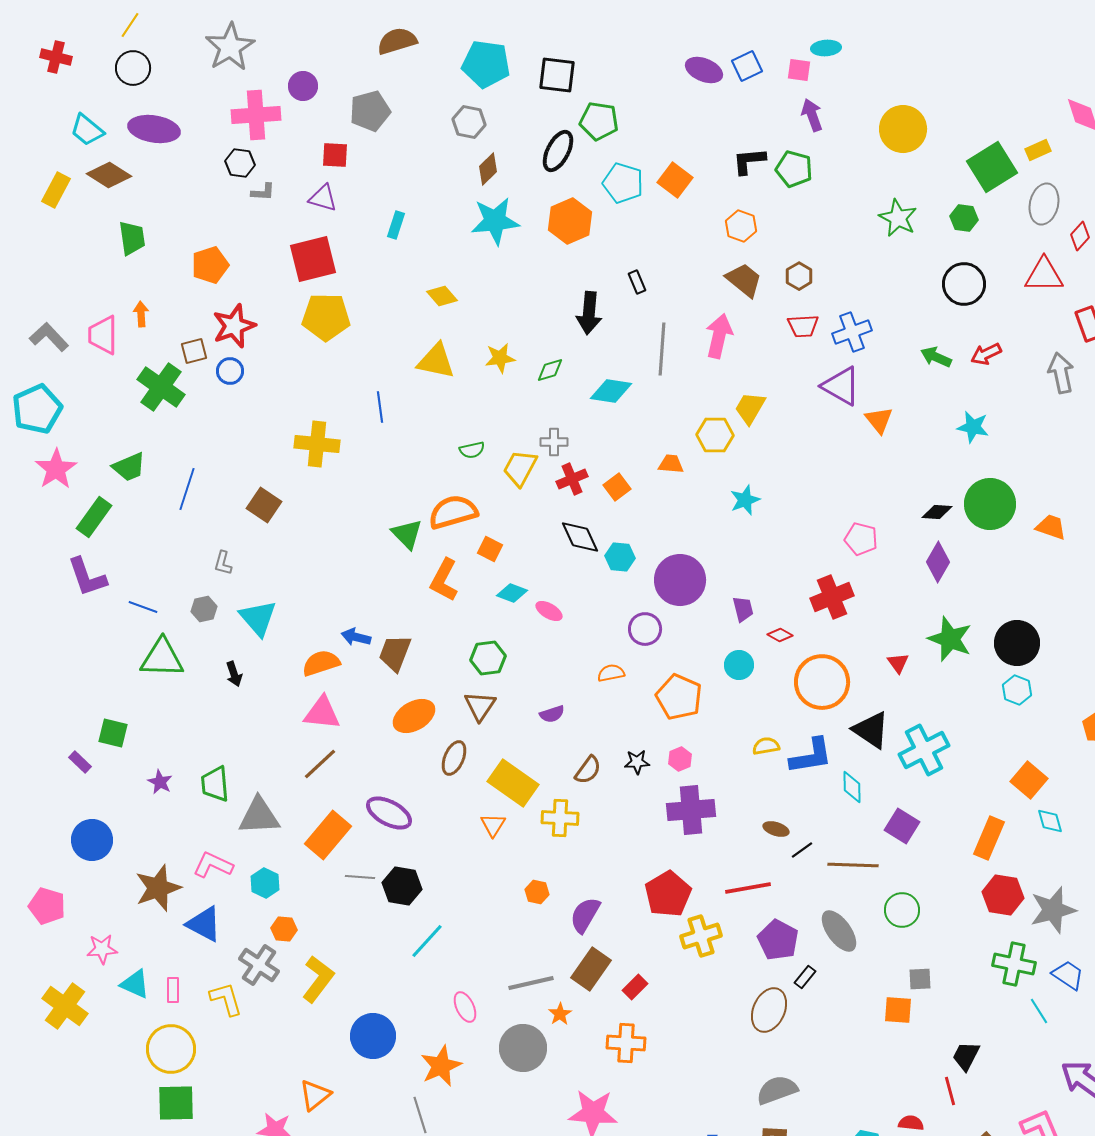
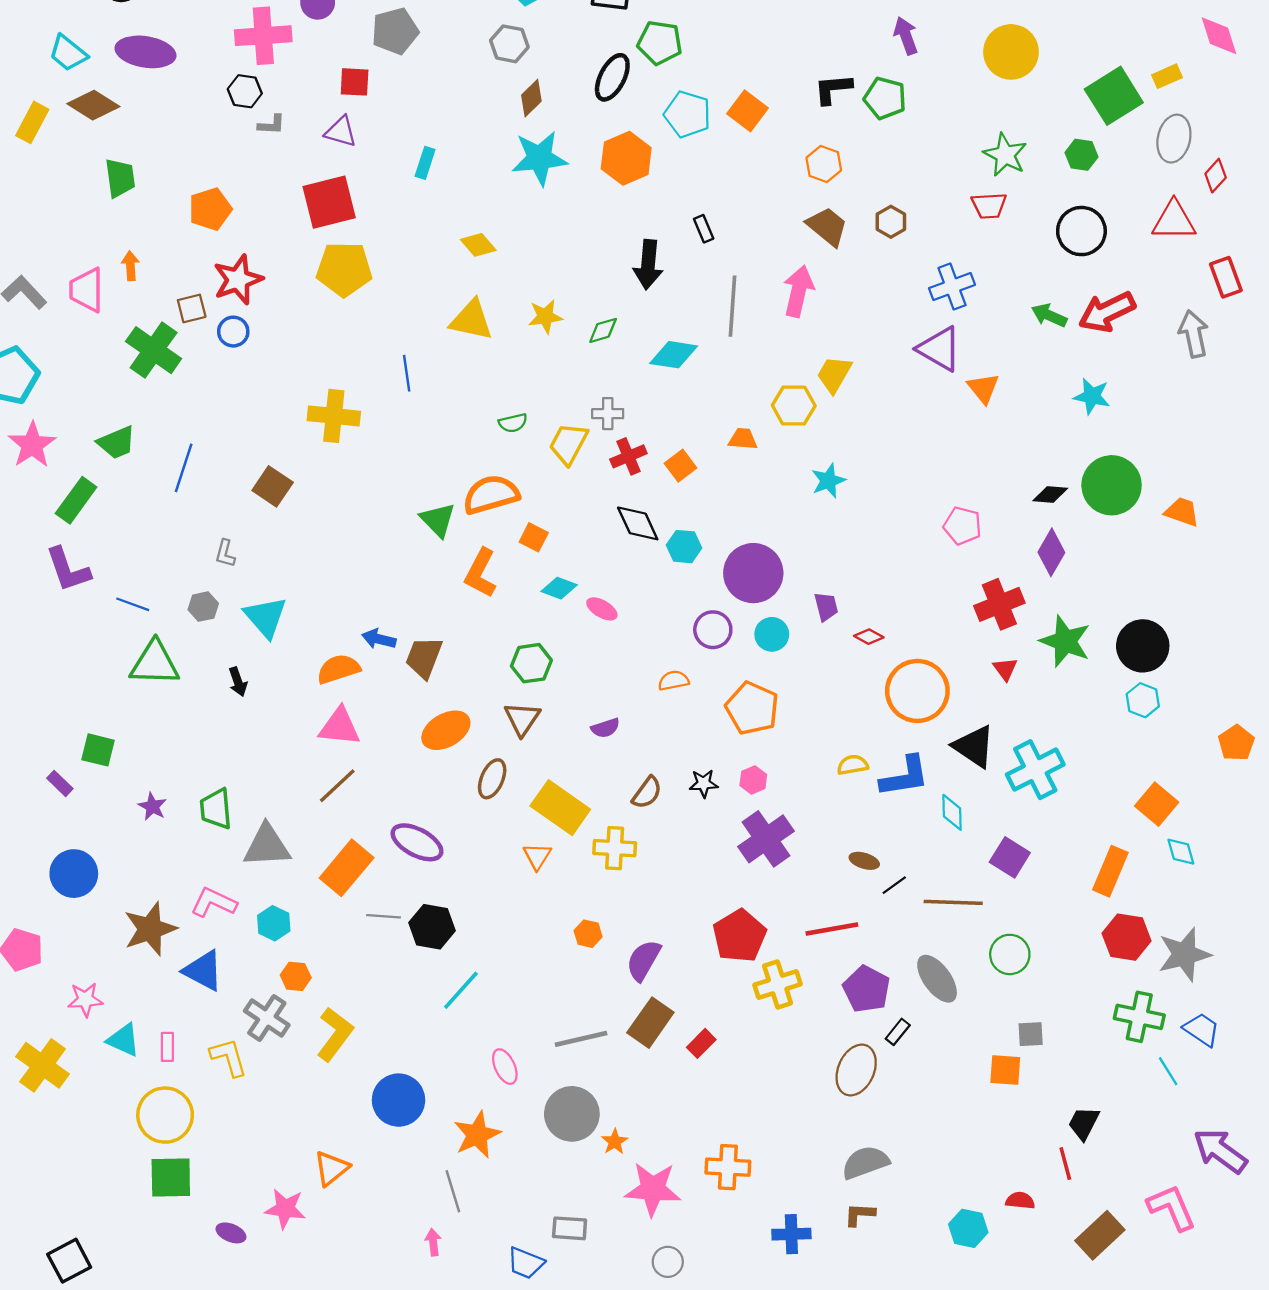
red trapezoid: (803, 326) -> (989, 206), moved
red arrow: (986, 354) -> (1107, 312), size x1.6
red cross: (832, 597) -> (999, 604), moved
cyan circle: (739, 665) -> (772, 634), moved
purple cross: (691, 810) -> (766, 839), turned -30
orange star: (560, 1014) -> (615, 1142), moved
orange cross: (626, 1043) -> (728, 1167), moved

